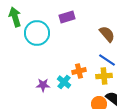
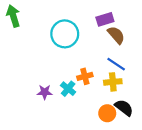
purple rectangle: (67, 17) -> (105, 19), moved
cyan circle: (37, 33) -> (65, 34), moved

